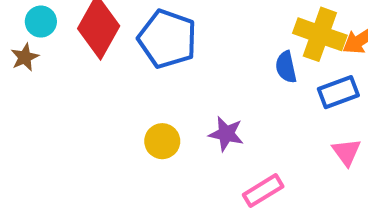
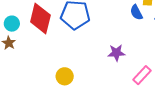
yellow circle: (162, 141) -> (65, 76), moved

